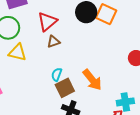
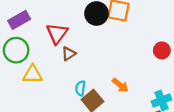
orange arrow: (92, 80) -> (120, 85), size x0.7

